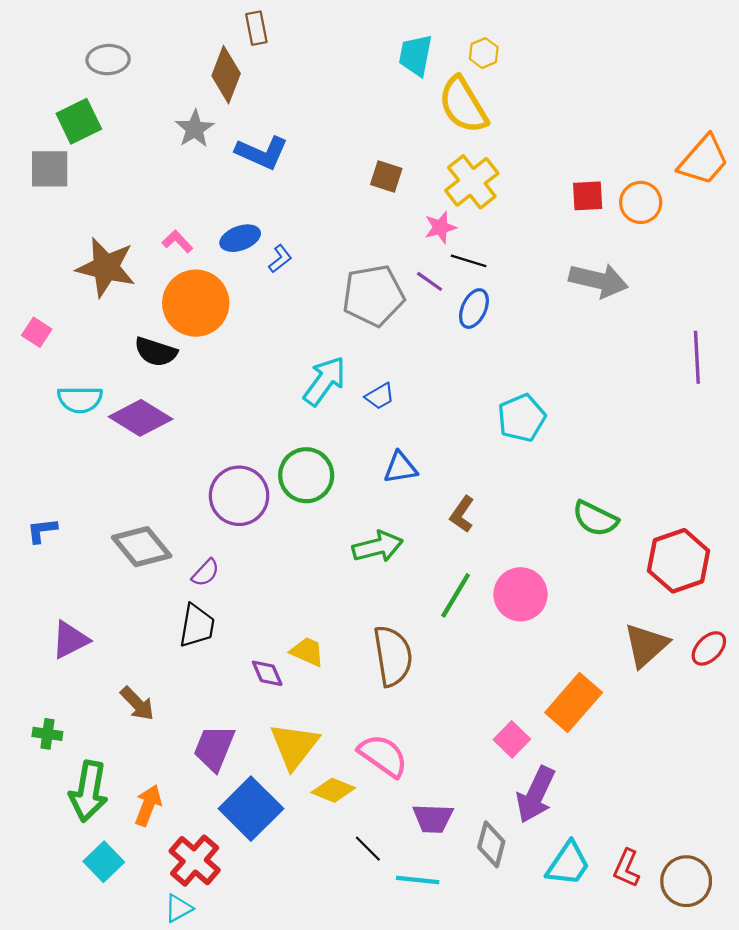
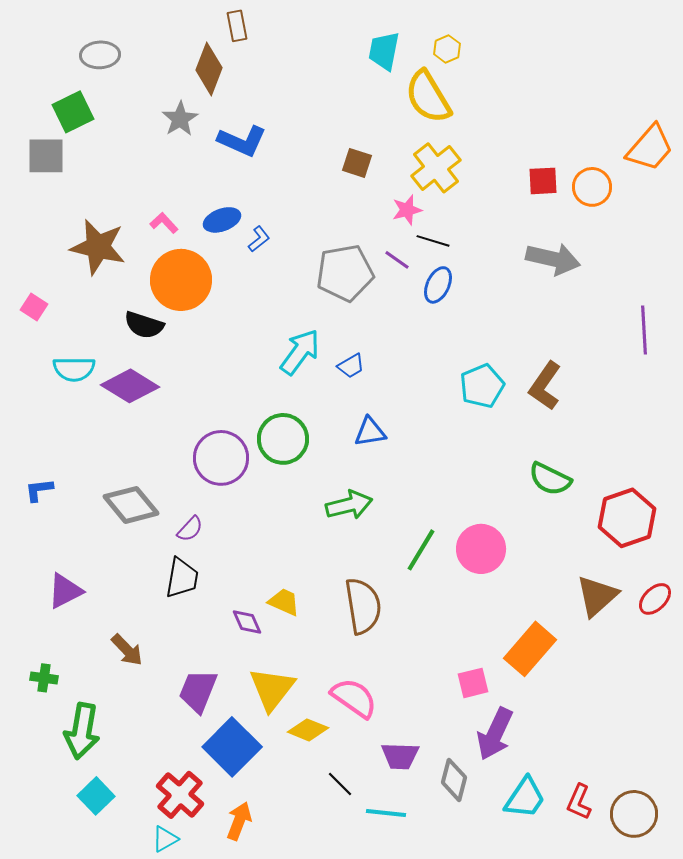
brown L-shape: (462, 514) -> (545, 386), moved, size x1.4
pink square: (512, 739) -> (473, 683), turned 32
orange arrow: (148, 805) -> (239, 821), moved

